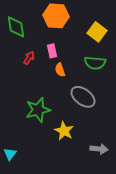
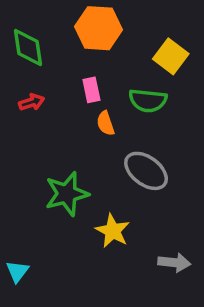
red arrow: (29, 58) -> (32, 102), moved, turned 40
green semicircle: (95, 63) -> (148, 100), moved

